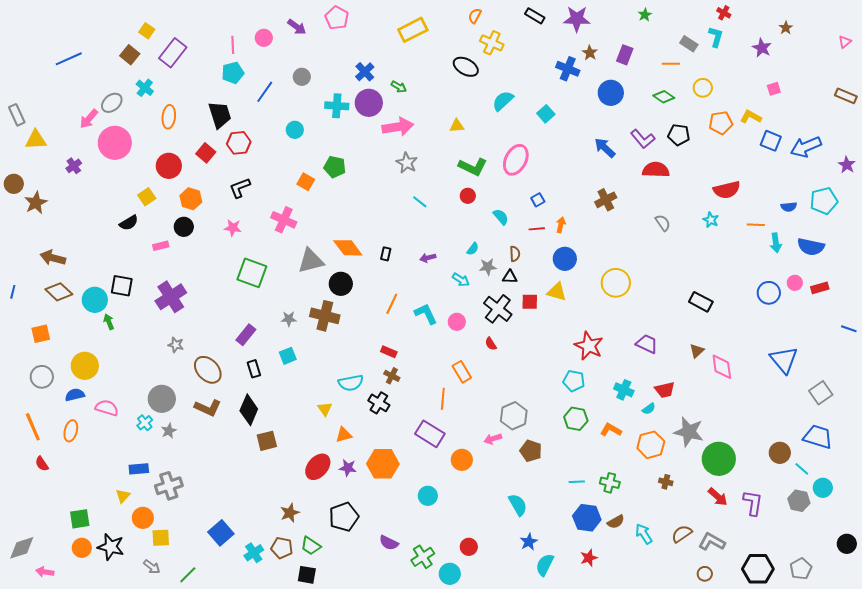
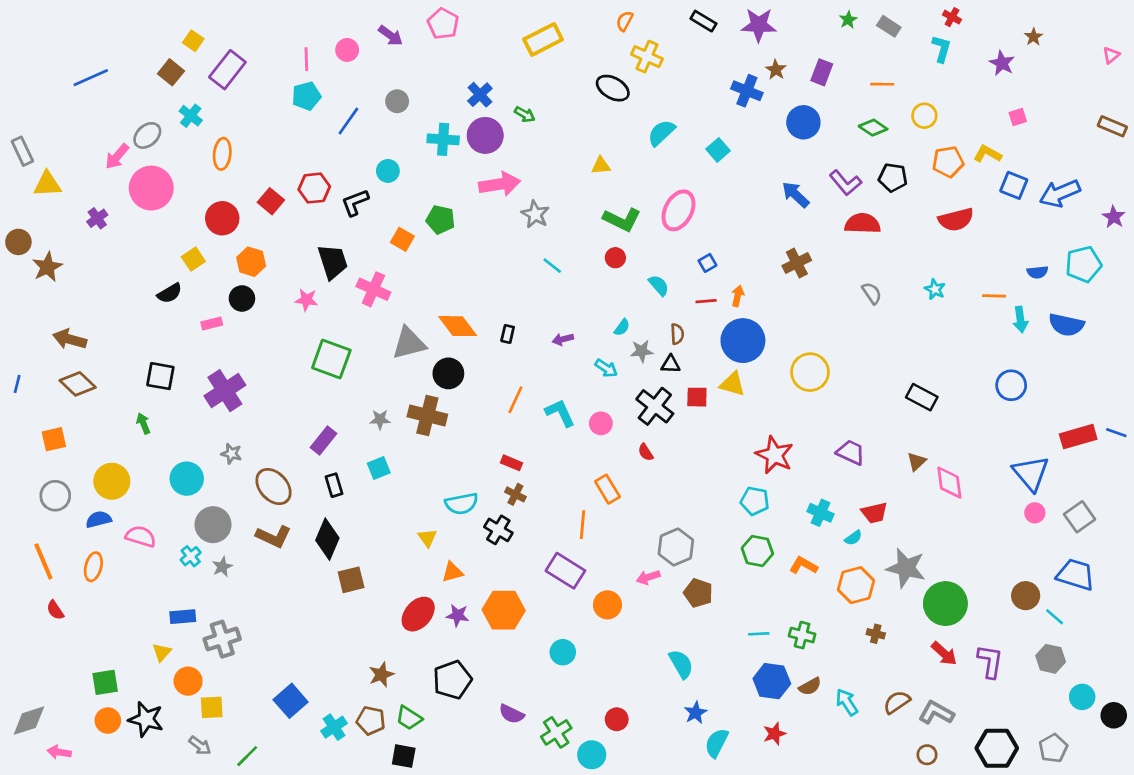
gray rectangle: (689, 44) -> (889, 26), moved
black trapezoid: (220, 115) -> (333, 262), moved
pink arrow: (398, 127) -> (500, 184), moved
black L-shape: (240, 188) -> (355, 202), moved
red semicircle: (727, 190) -> (956, 220), moved
blue circle: (565, 259) -> (743, 341), size x1.4
pink circle: (795, 283) -> (1035, 513), moved
red rectangle: (820, 288) -> (1078, 437), moved, size x1.5
cyan circle: (95, 300) -> (187, 479), moved
cyan circle: (823, 488) -> (1082, 697), moved

